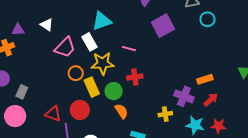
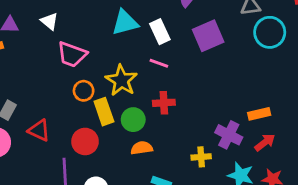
cyan circle: (207, 19) -> (270, 32), size x1.5
white rectangle: (89, 42) -> (160, 32), moved
pink trapezoid: (65, 47) -> (72, 54), turned 60
yellow star: (103, 63) -> (121, 80), turned 30
orange semicircle: (121, 111) -> (142, 148), turned -70
red triangle: (53, 114) -> (39, 130), moved

